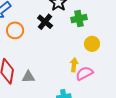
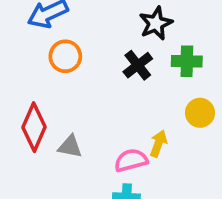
black cross: (45, 22) -> (138, 65), moved
pink semicircle: (84, 73) -> (131, 160), moved

